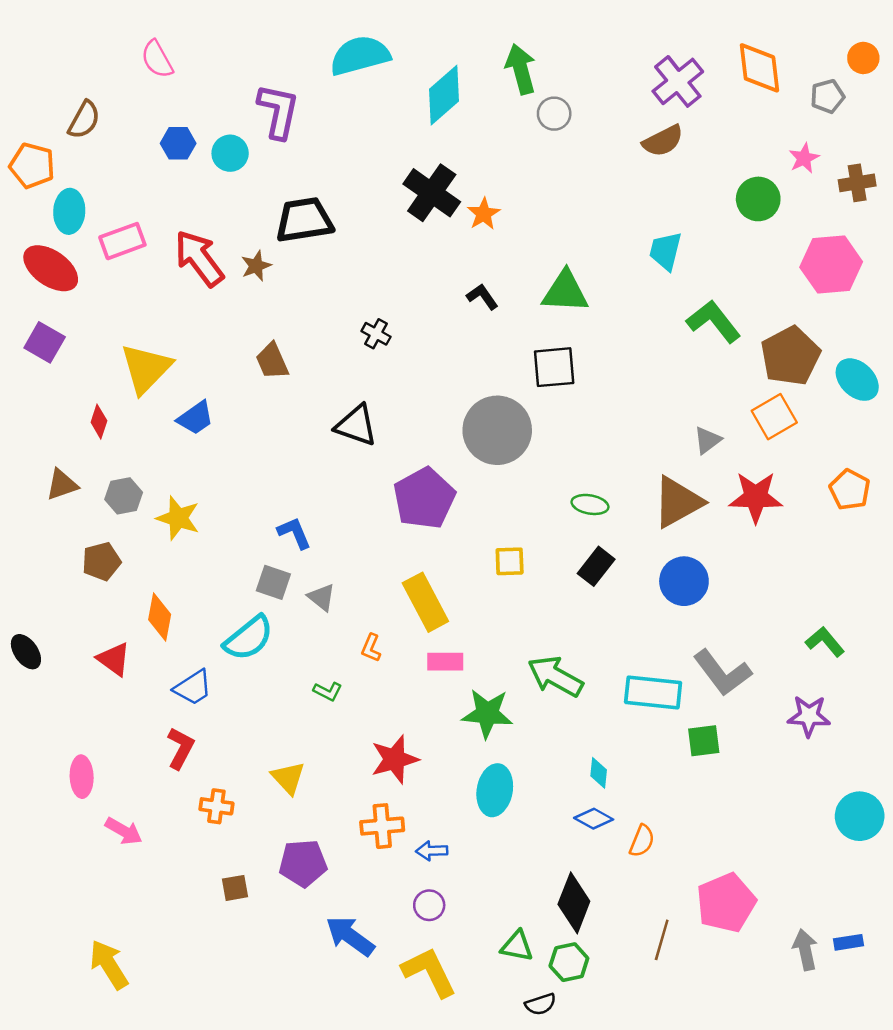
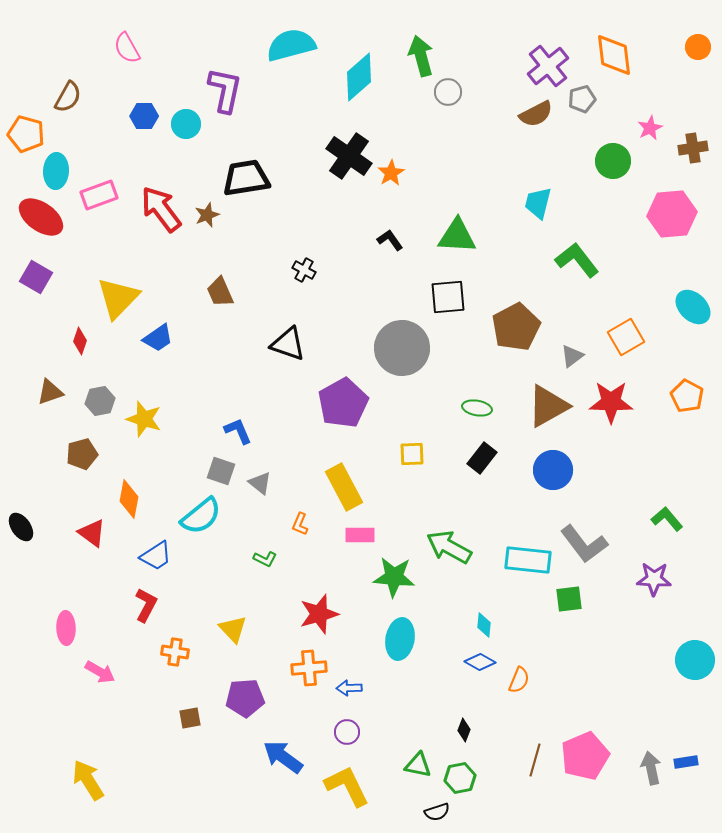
gray pentagon: (827, 96) -> (582, 99), moved
brown pentagon: (790, 356) -> (516, 327), moved
black diamond: (574, 903) -> (464, 730), size x0.5
pink pentagon: (726, 903) -> (585, 756), moved

